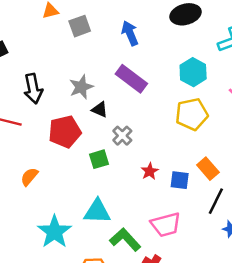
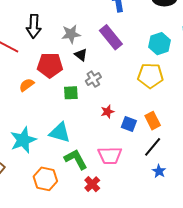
orange semicircle: (29, 177) -> (27, 85), moved

